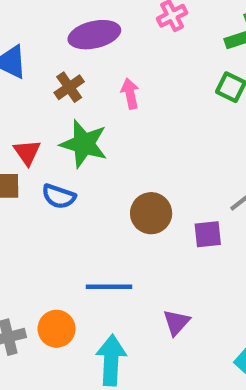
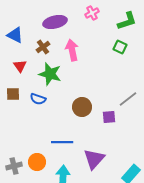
pink arrow: (130, 93) -> (72, 50), size x1.5
red triangle: (27, 152) -> (20, 66), moved
purple triangle: (176, 322) -> (94, 159), size x1.6

